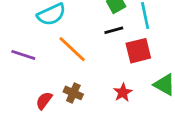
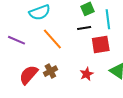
brown cross: (73, 93) -> (50, 71), turned 32
red semicircle: (44, 101) -> (29, 75), size x1.5

